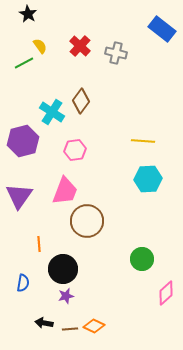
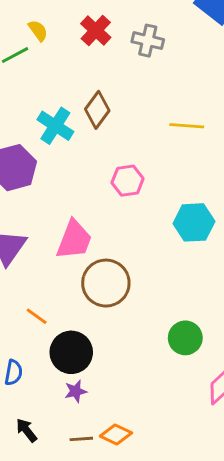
yellow line: (143, 141) -> (187, 126), moved
pink hexagon: (75, 150) -> (128, 181), moved
orange line: (39, 244) -> (37, 316), turned -49
black arrow: (44, 323) -> (27, 430), moved, turned 42

